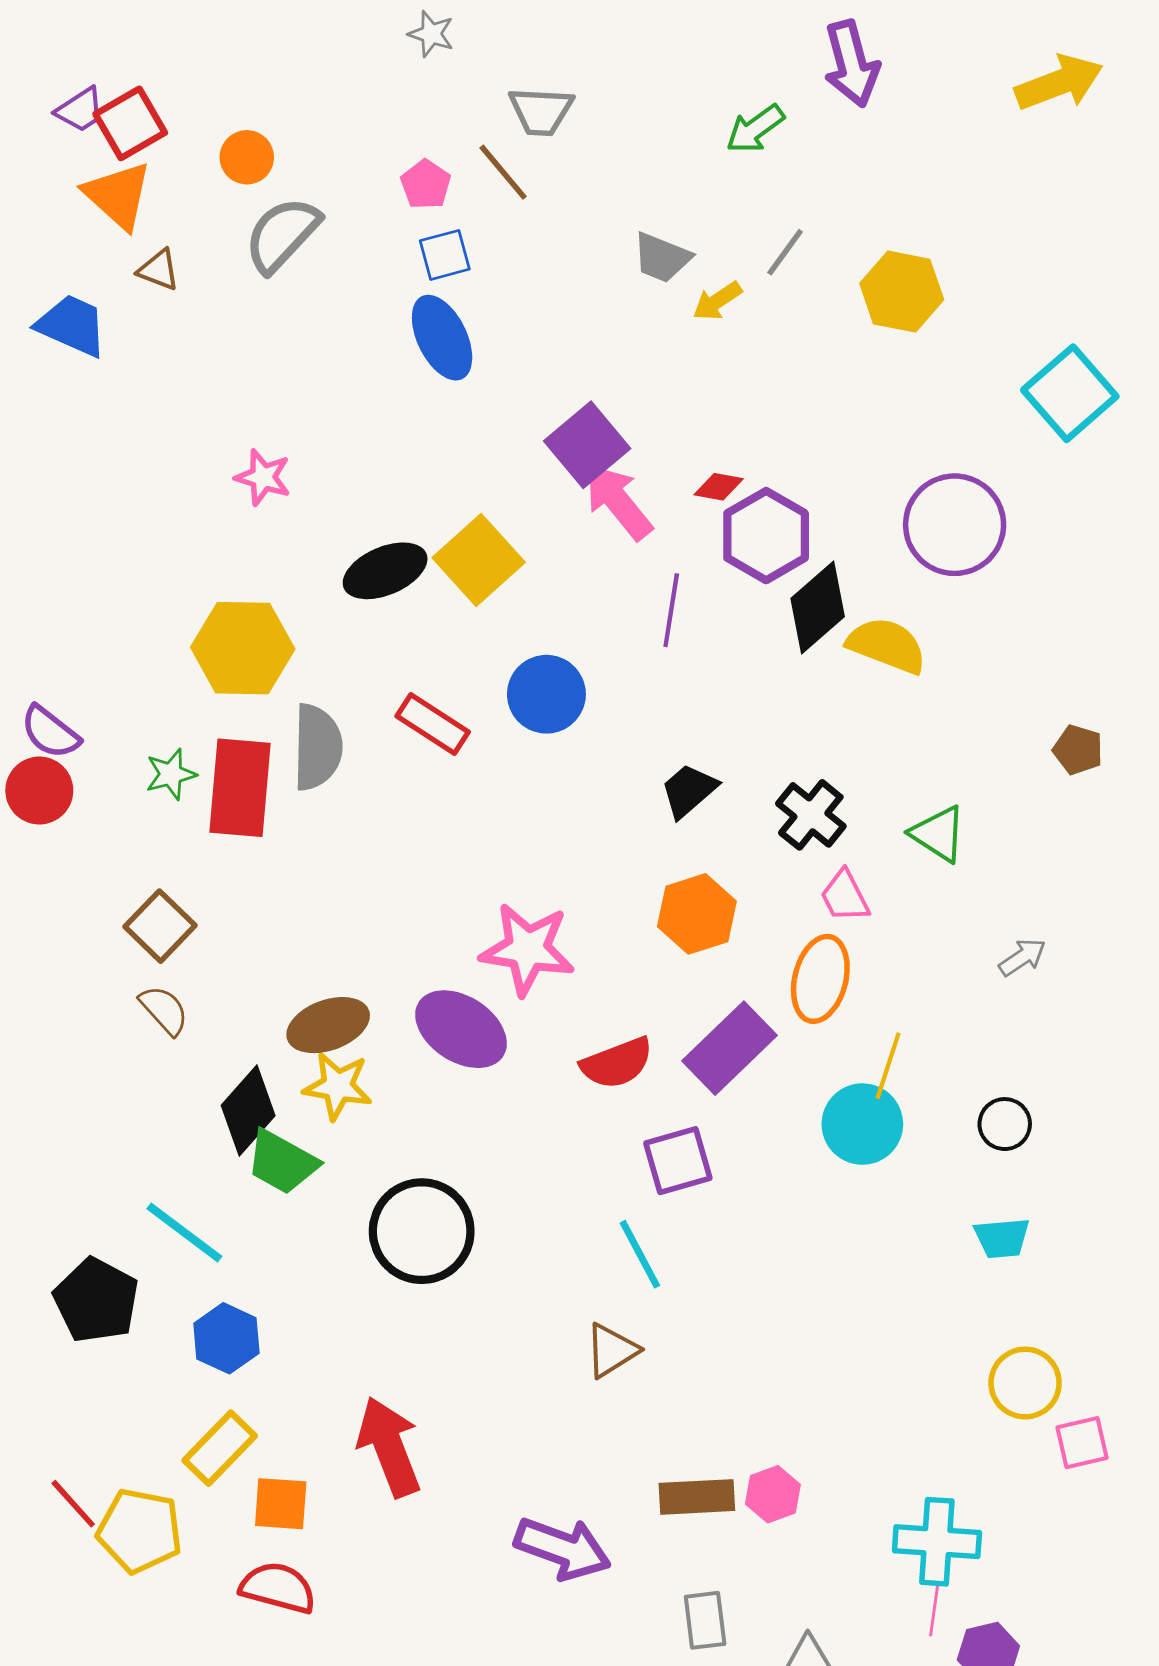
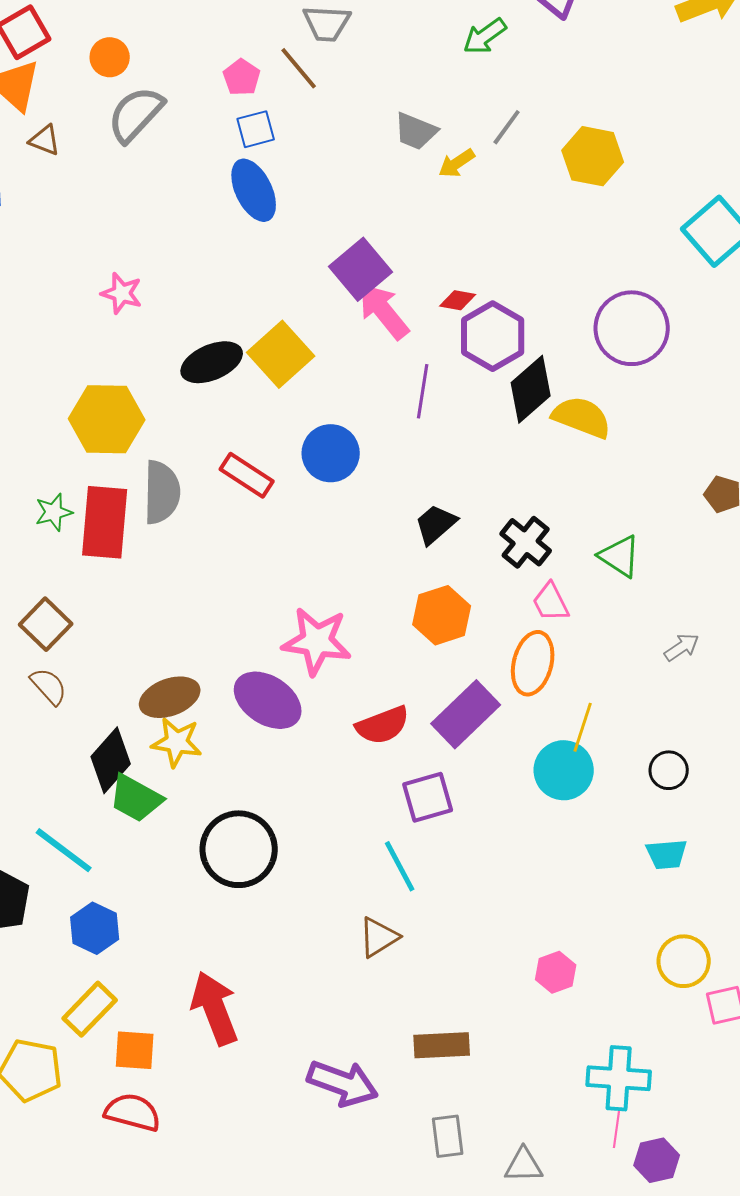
pink hexagon: (773, 1494) -> (556, 972), moved

